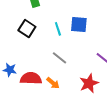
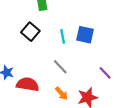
orange arrow: (53, 83) -> (62, 93), moved

